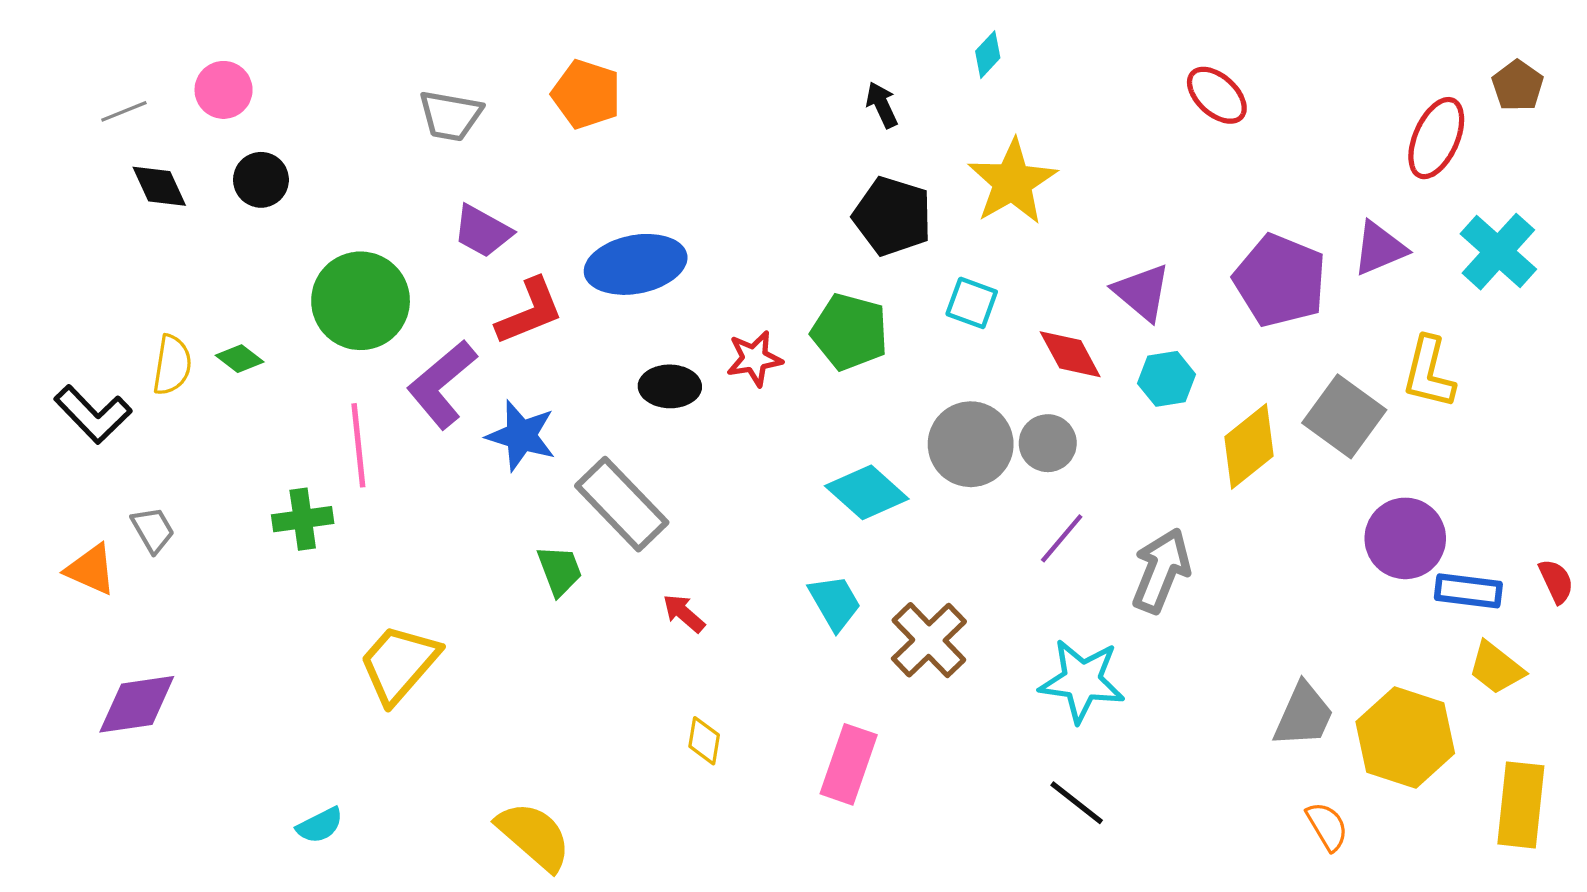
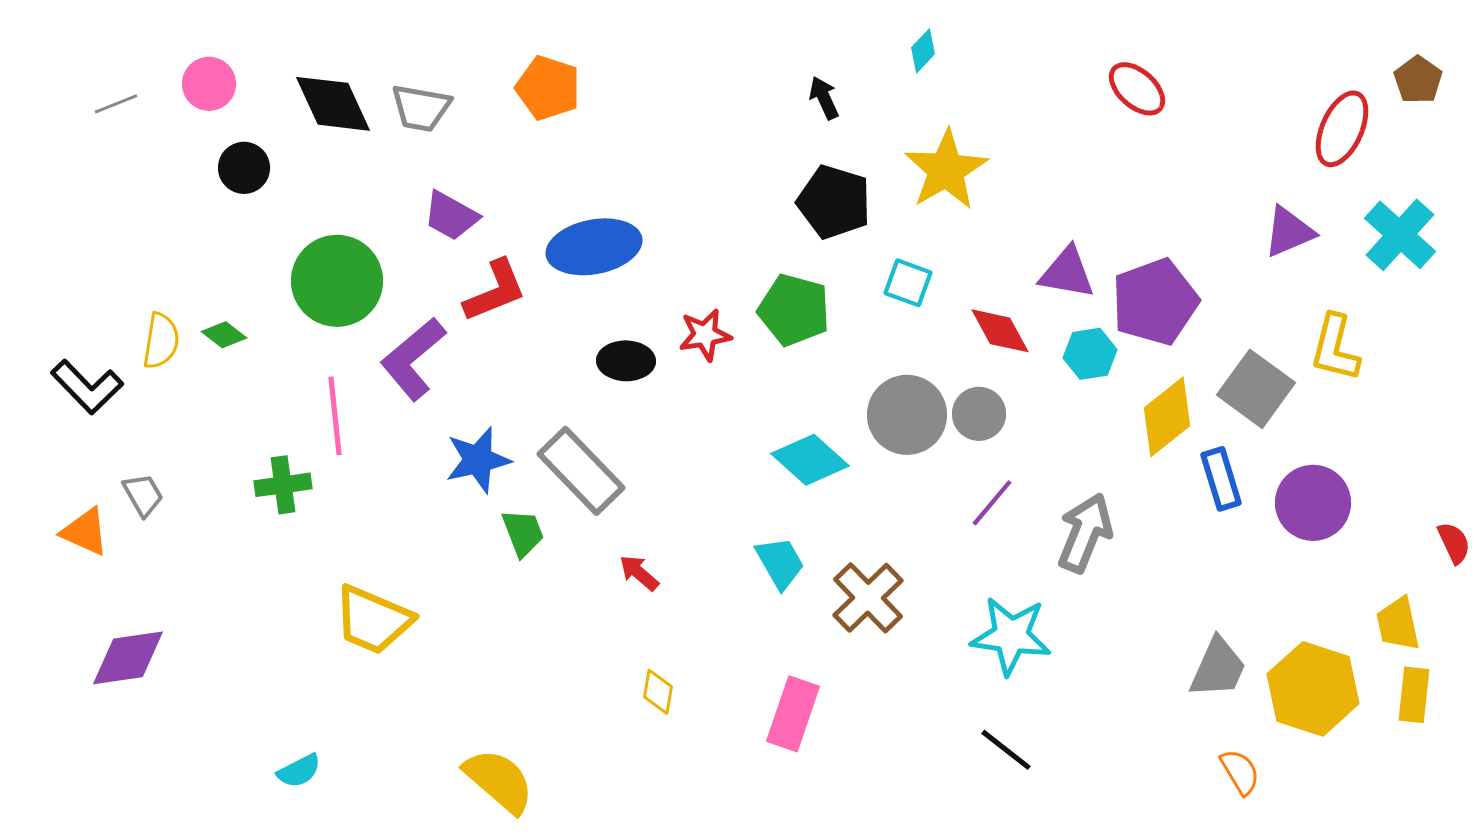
black diamond: (159, 186) -> (333, 104), moved, size x1.5
purple pentagon: (1280, 280) -> (1155, 302), moved, turned 30
purple triangle: (1142, 292) -> (1067, 273), turned -30
blue star: (521, 436) -> (478, 460), moved, turned -30
blue rectangle: (1468, 591) -> (1221, 479), moved, turned 66
yellow trapezoid: (399, 664) -> (373, 620), turned -108
yellow trapezoid: (1496, 668) -> (1398, 624), turned 40
yellow rectangle: (1521, 805) -> (1414, 695), moved, size x0.7

